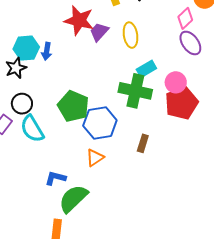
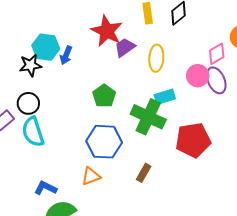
pink circle: (176, 82) -> (198, 76), moved
green pentagon: (73, 106) -> (104, 96), moved, size x0.7

